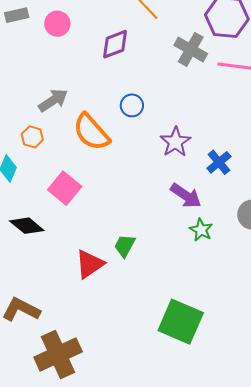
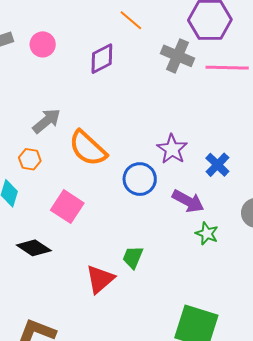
blue circle: (132, 105) -> (140, 179), moved, size x1.4

